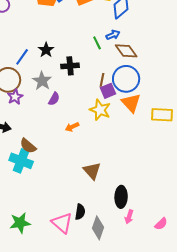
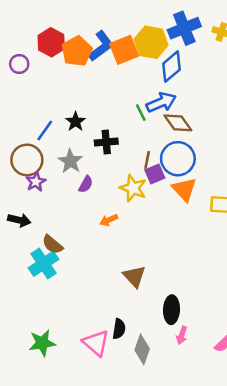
blue arrow: (113, 35) -> (161, 102), size x1.6
yellow star: (100, 110) -> (133, 188), moved
cyan cross: (21, 161) -> (44, 264), turned 35

